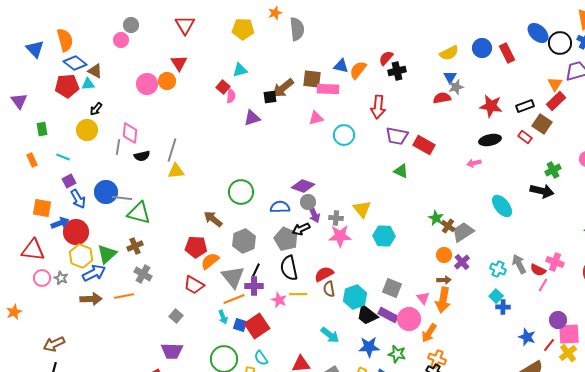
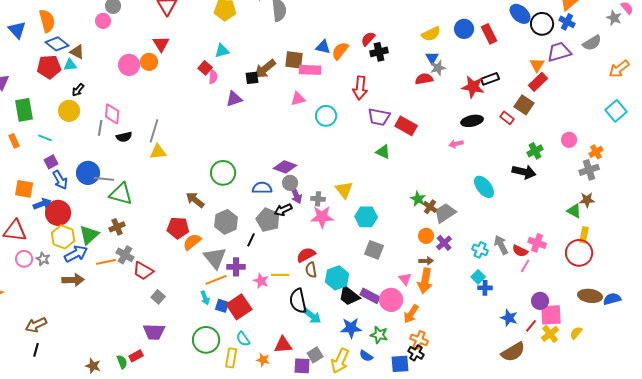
black rectangle: (525, 106) -> (490, 79), moved
green rectangle: (42, 129) -> (24, 110), size x1.6
black semicircle: (289, 268) -> (298, 301), moved
black line: (256, 270) -> (251, 240), moved
red trapezoid: (194, 285) -> (143, 271), moved
gray square: (392, 288) -> (374, 250), moved
orange line: (124, 296) -> (106, 262), moved

